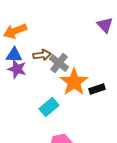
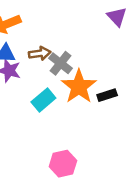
cyan rectangle: (49, 107) -> (43, 100), moved

